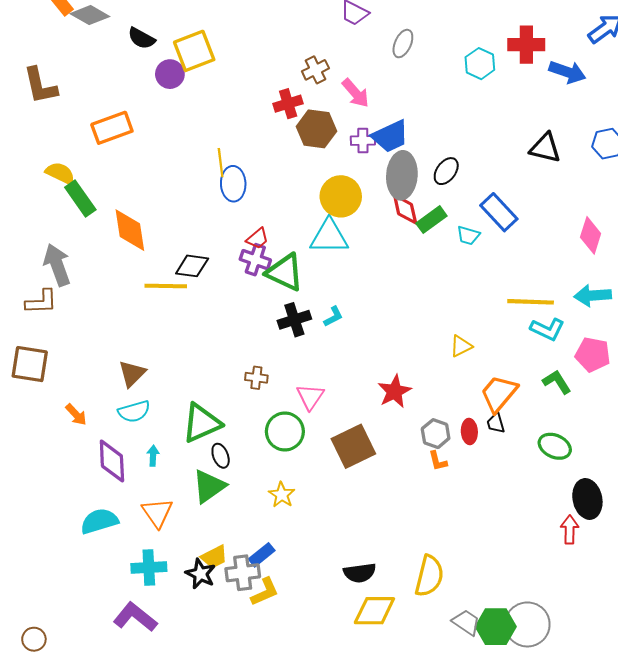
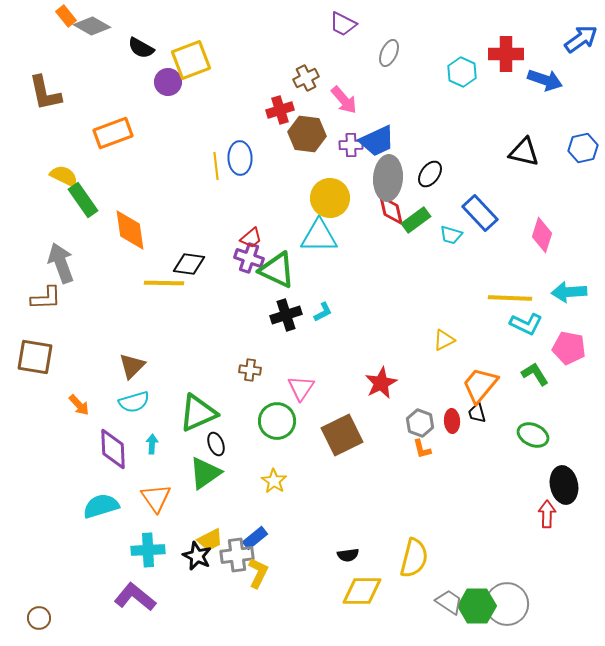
blue ellipse: (233, 184) -> (240, 158), moved
pink diamond: (591, 235) -> (542, 235), moved
black semicircle: (360, 573) -> (348, 555), size x0.7
yellow L-shape: (265, 592) -> (258, 573), turned -40

